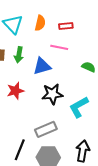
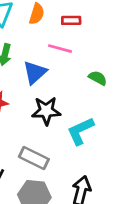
blue triangle: (42, 66) -> (35, 72), turned -30
gray rectangle: (46, 129) -> (34, 158), turned 45

